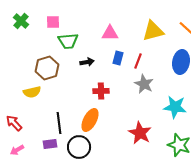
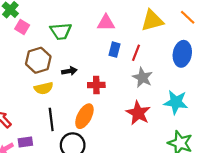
pink square: (53, 22) -> (22, 27), moved, turned 32
black arrow: (87, 62) -> (69, 71), moved
yellow semicircle: (32, 92) -> (44, 88), moved
red star: (140, 133) -> (138, 113), moved
purple rectangle: (50, 144) -> (25, 142), moved

